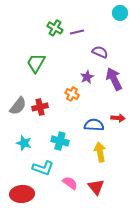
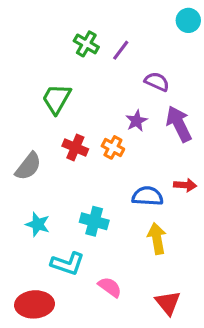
purple line: (77, 32) -> (121, 50), turned -40
red cross: (40, 107) -> (75, 147), moved, turned 35
red triangle: (96, 187) -> (168, 303), moved

